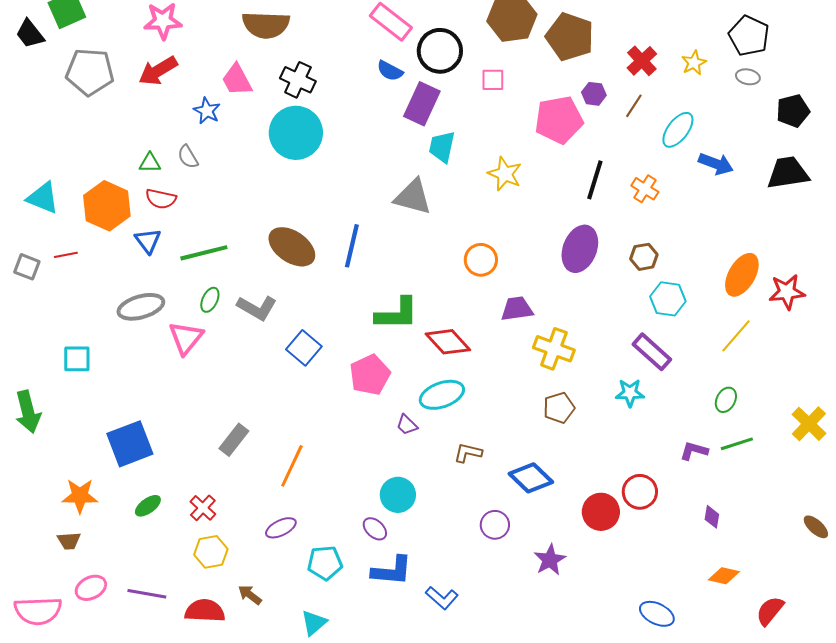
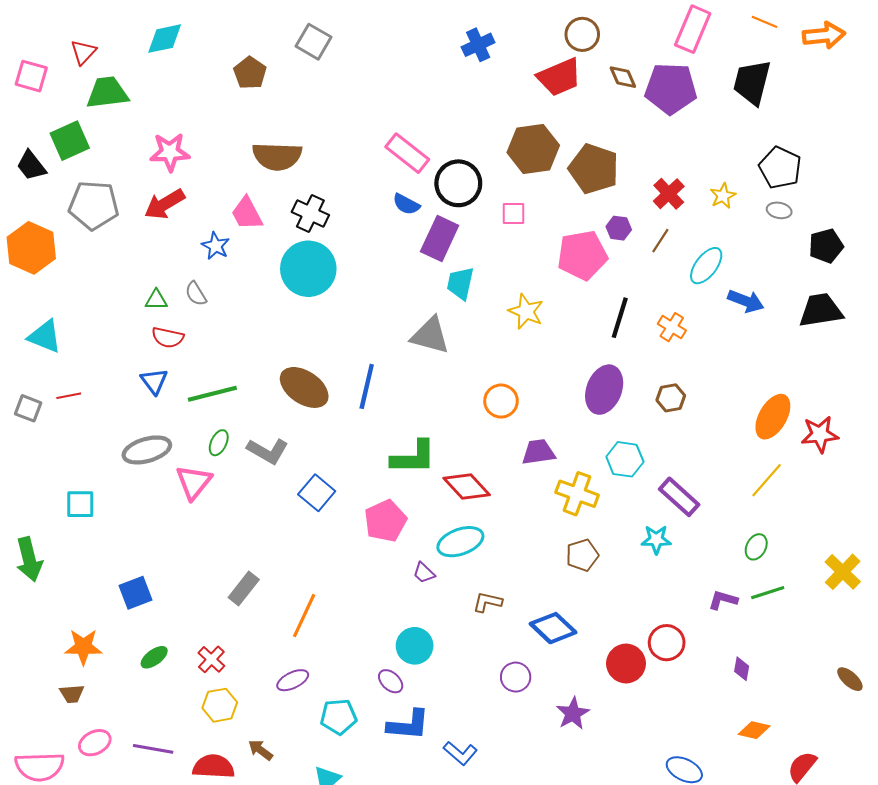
orange hexagon: (107, 206) -> (31, 248), moved
cyan hexagon: (668, 299) -> (625, 459), moved
blue square: (130, 444) -> (135, 593), size x0.7

